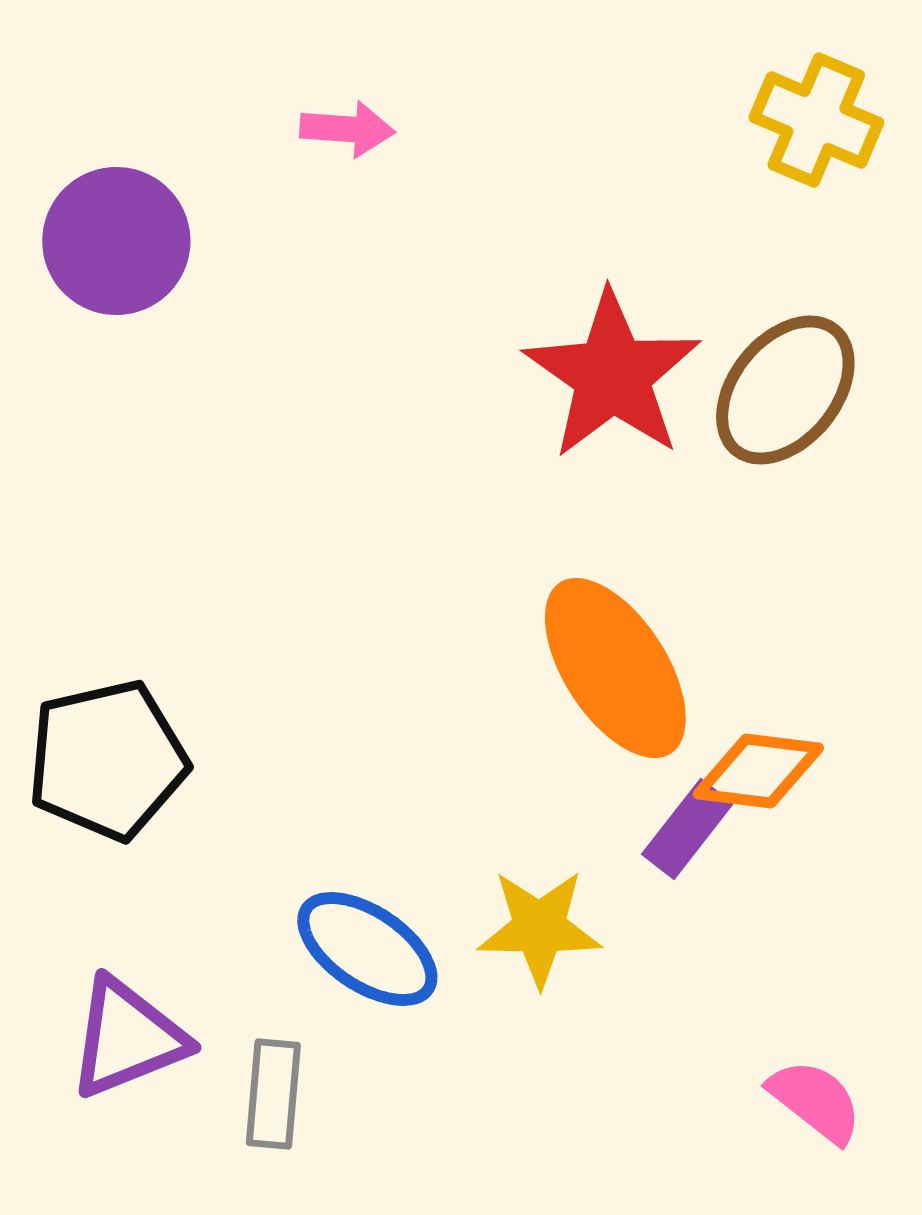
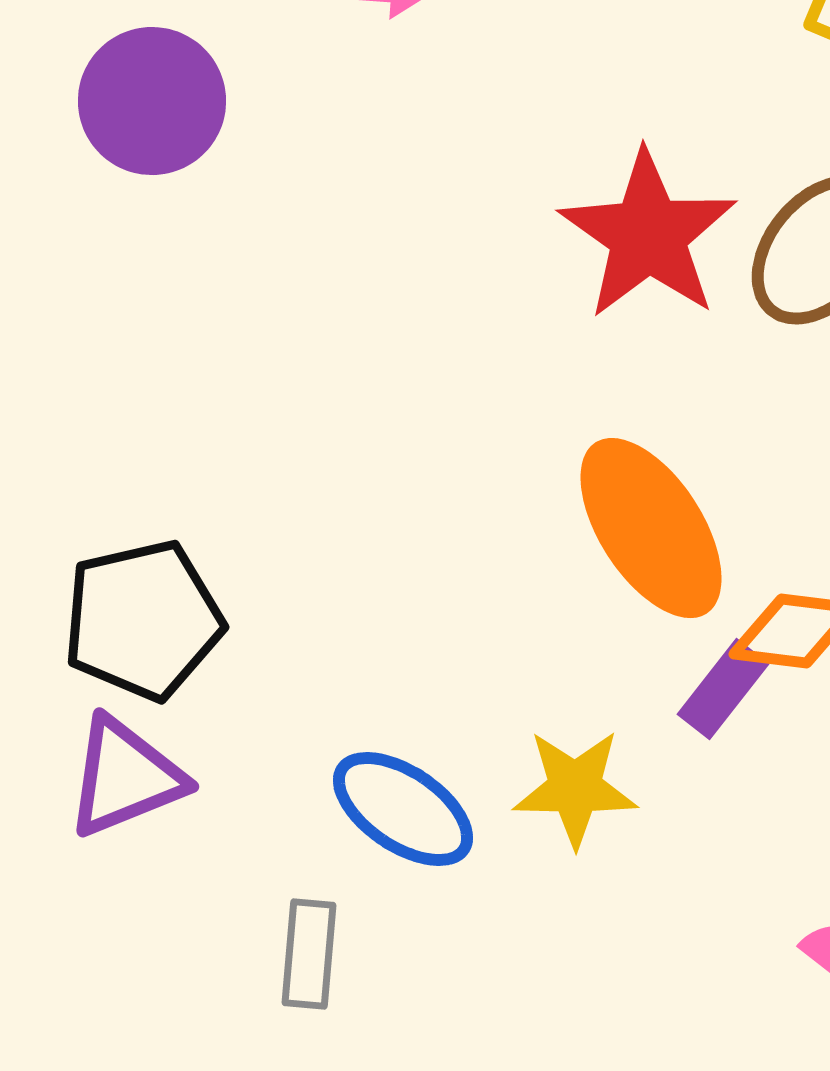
purple triangle: (127, 1038) -> (125, 777), moved

